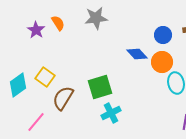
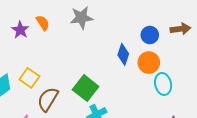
blue diamond: (137, 54) -> (123, 54), turned 60
green square: (100, 87) -> (86, 88), turned -35

